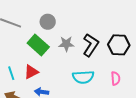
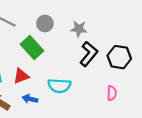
gray star: (66, 44) -> (79, 29), moved
cyan semicircle: (83, 77) -> (59, 86), moved

